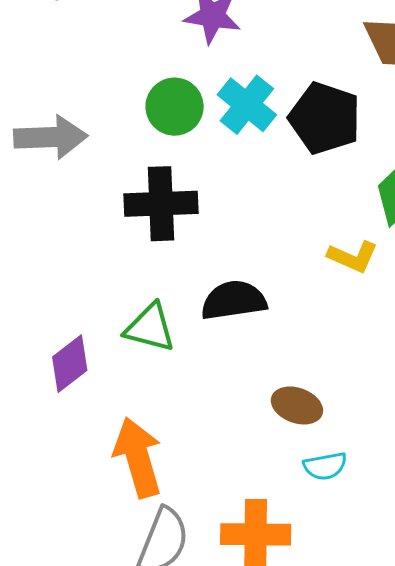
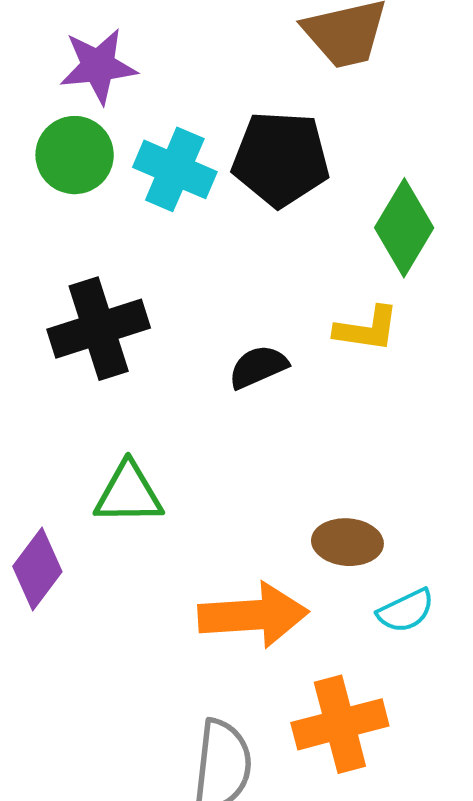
green circle: (175, 107) -> (75, 155), moved
black semicircle: (234, 300) -> (258, 367), moved, size x0.7
orange arrow: (138, 457) -> (253, 615), moved, turned 118

